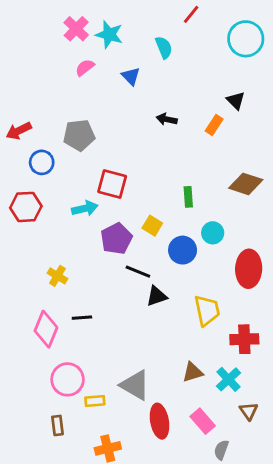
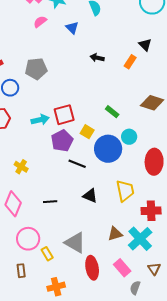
red square: (112, 184) -> (64, 115), moved, turned -30
green rectangle: (188, 197) -> (112, 112), turned -48
blue circle: (183, 250) -> (108, 149), size x1.4
black triangle: (157, 296) -> (90, 196), moved, turned 42
black line: (82, 318) -> (50, 202), moved
cyan cross: (229, 379) -> (140, 239), size x1.4
yellow rectangle: (95, 401) -> (47, 254), turned 64
brown triangle: (249, 411) -> (154, 269), moved

